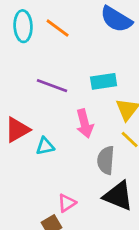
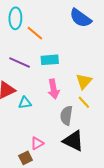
orange line: (58, 28) -> (35, 33), moved
cyan rectangle: (104, 81) -> (50, 60), moved
purple line: (52, 86) -> (20, 63), moved

